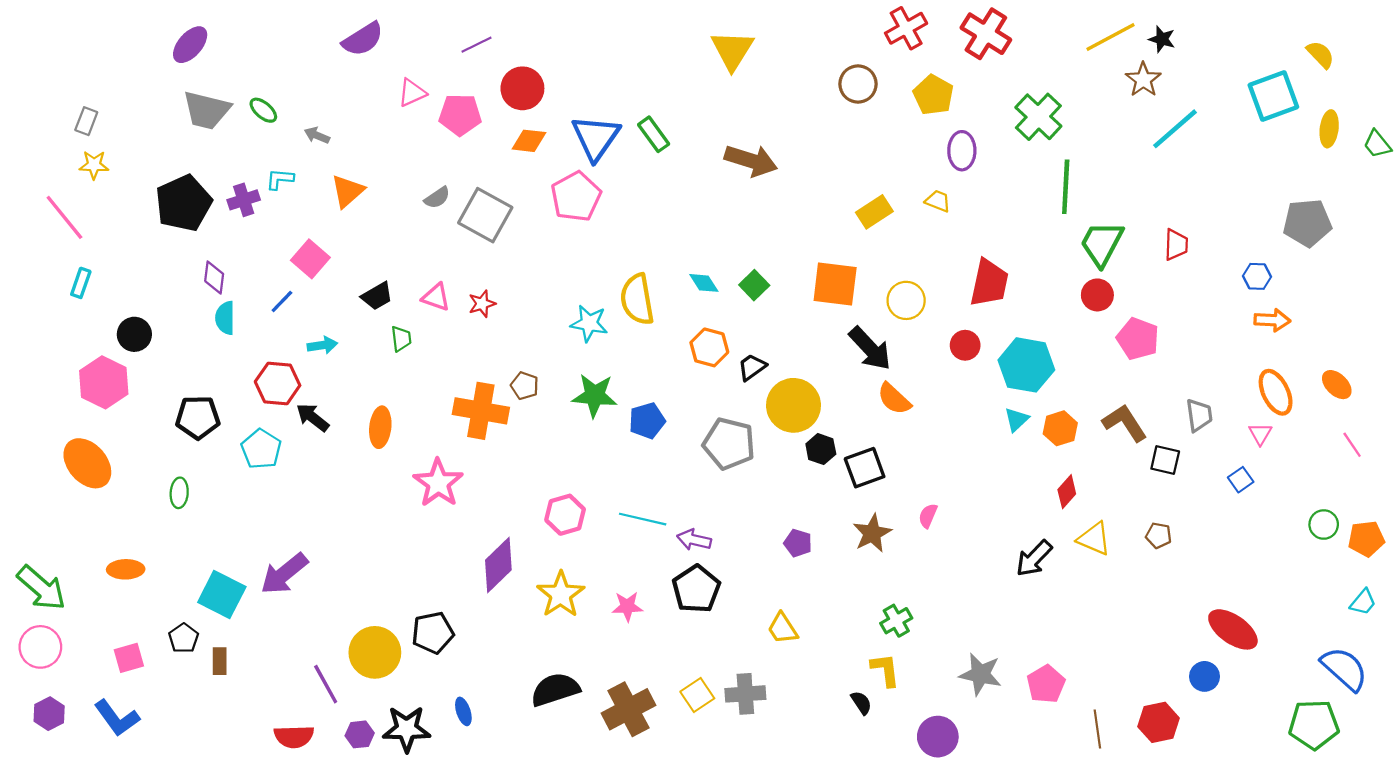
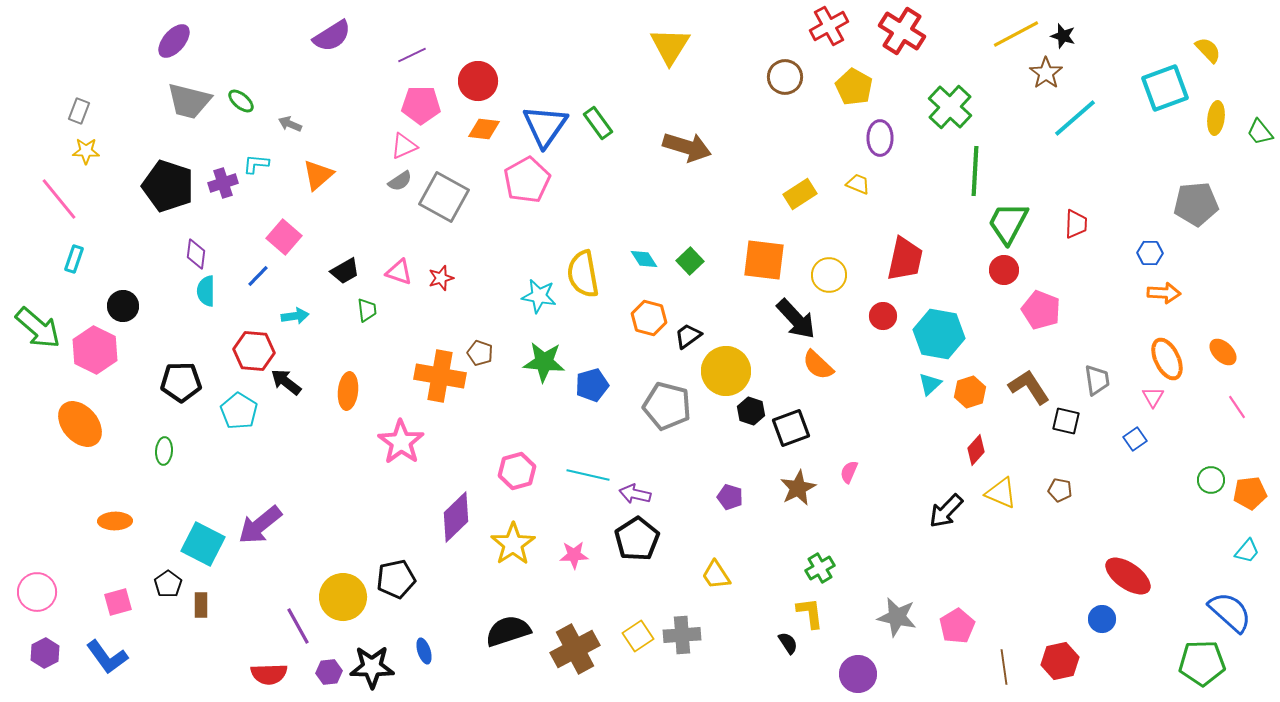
purple line: (477, 45) -> (412, 55), moved
pink triangle: (412, 93) -> (404, 146), moved
black pentagon: (184, 203) -> (168, 186), turned -30
green arrow: (41, 588) -> (38, 328), moved

